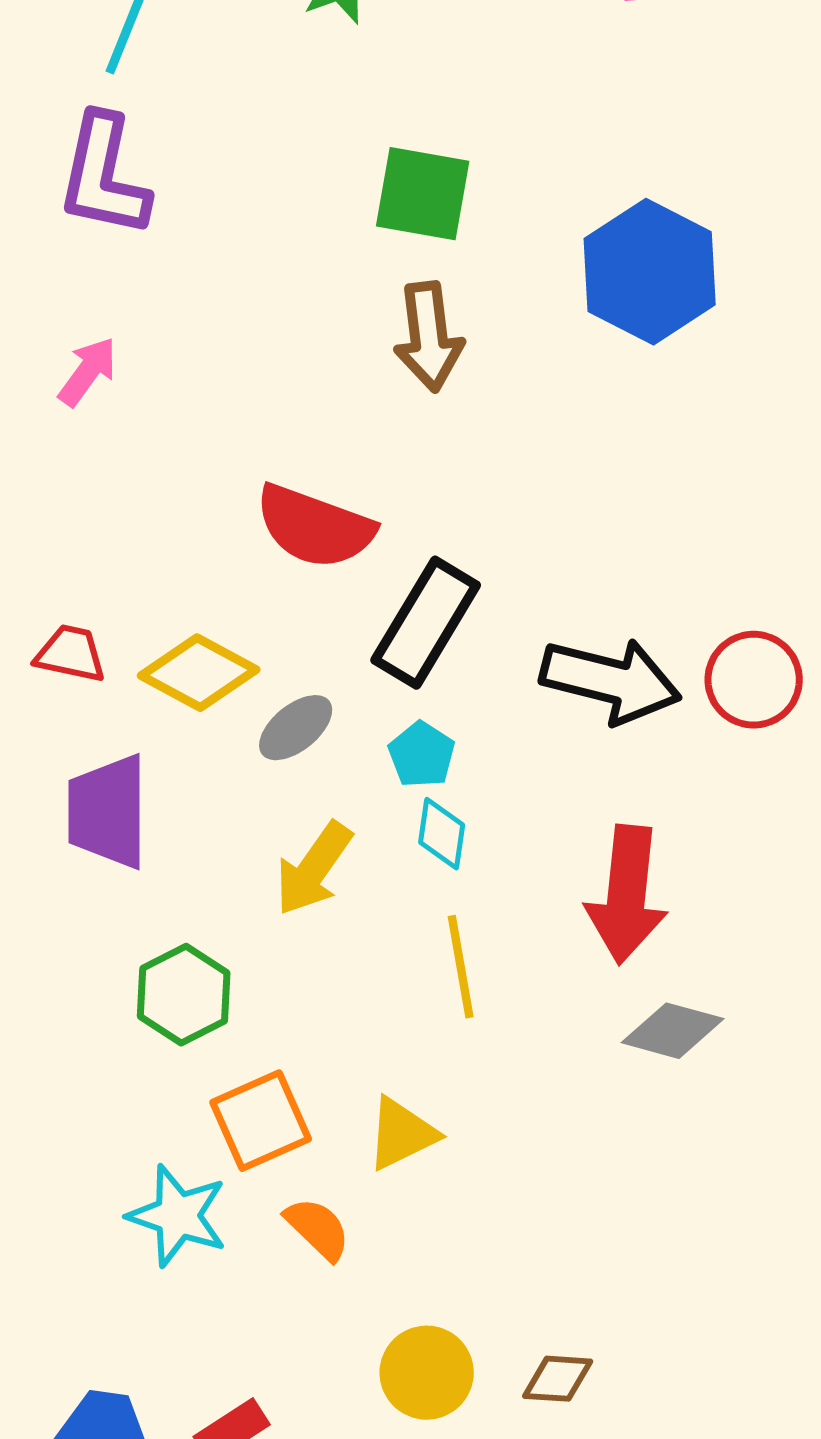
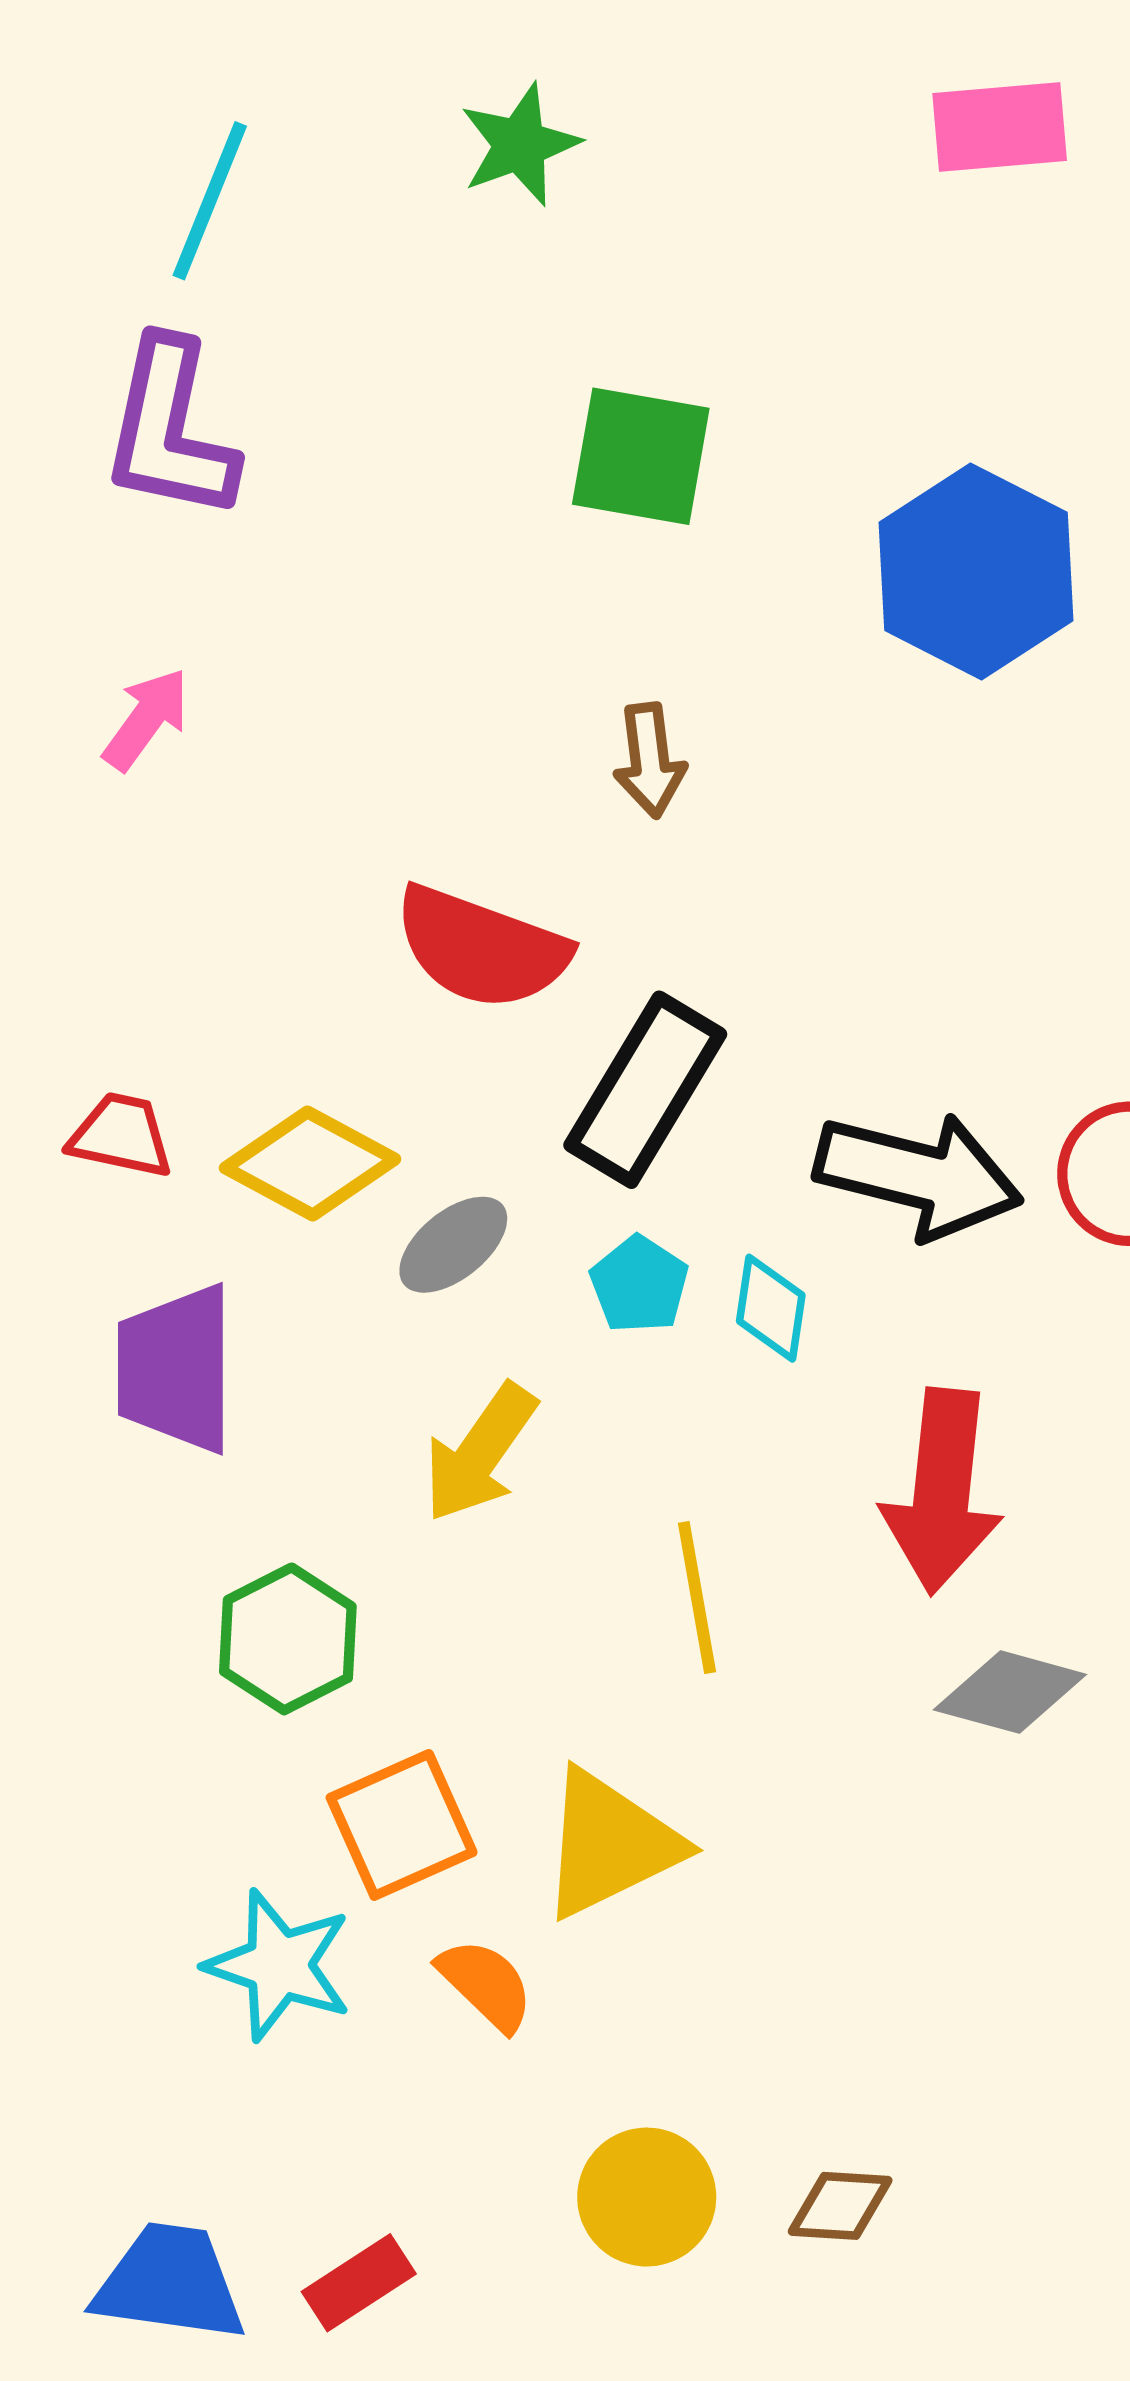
brown arrow: (429, 337) -> (650, 760), moved, size x0.7
cyan diamond: (442, 834) -> (771, 1308), moved
yellow triangle: (402, 1134) -> (610, 1844), size x1.4

